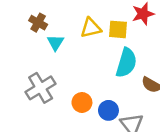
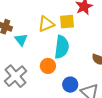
cyan semicircle: (126, 63) -> (62, 47), moved
orange circle: (82, 102) -> (48, 66), moved

